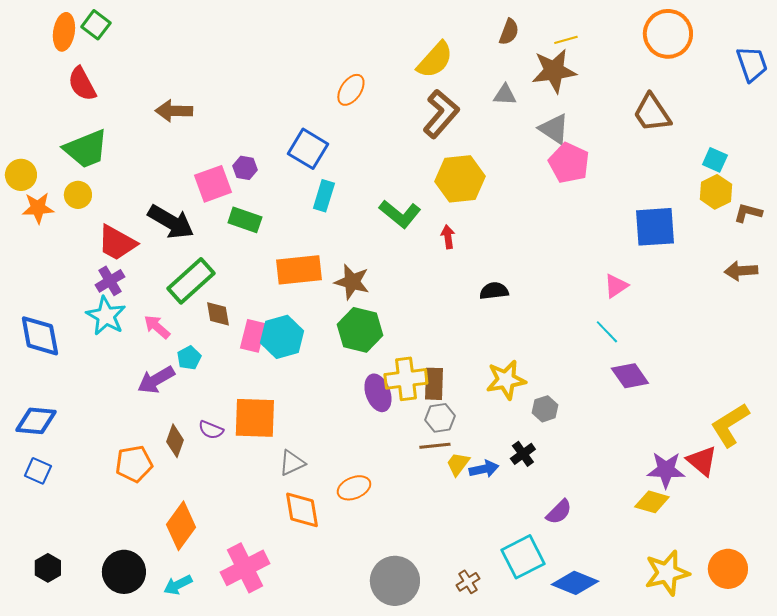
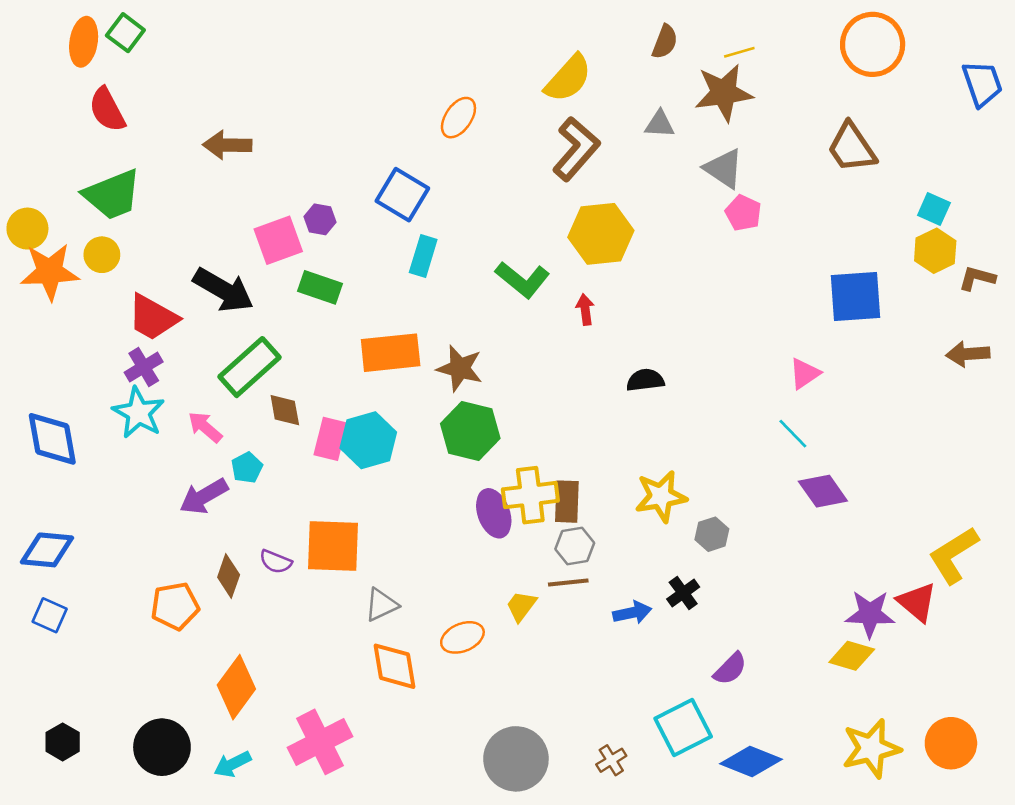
pink pentagon: (569, 163) -> (743, 213), size x0.7
orange star: (38, 208) -> (50, 272), size x1.4
yellow trapezoid: (458, 464) -> (521, 606), moved

